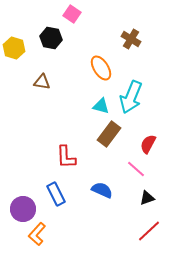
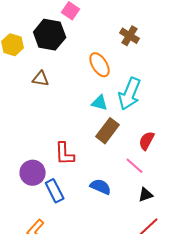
black hexagon: (51, 38) -> (50, 35), size x1.4
purple circle: (23, 209) -> (33, 173), moved

